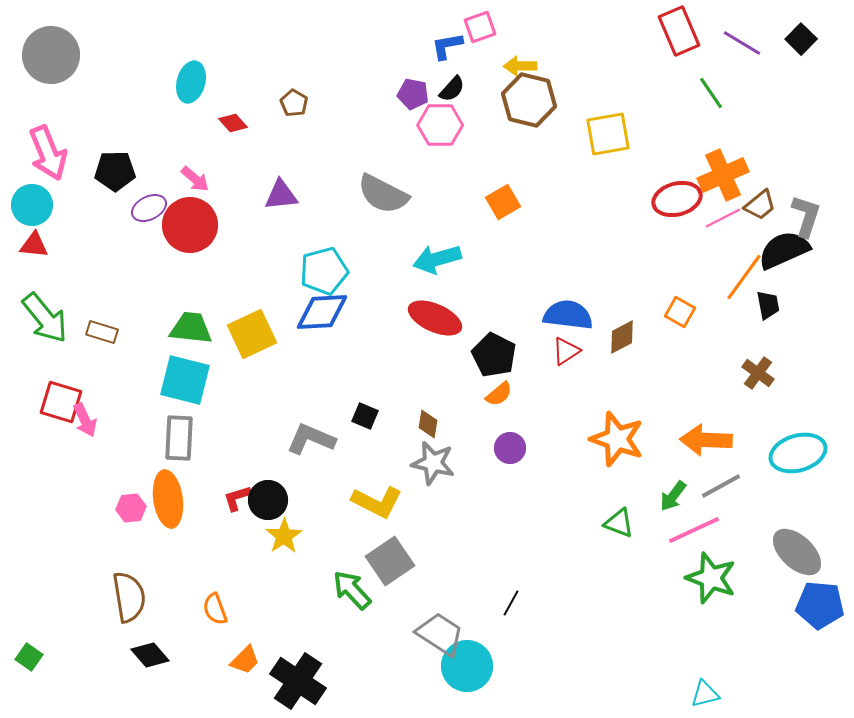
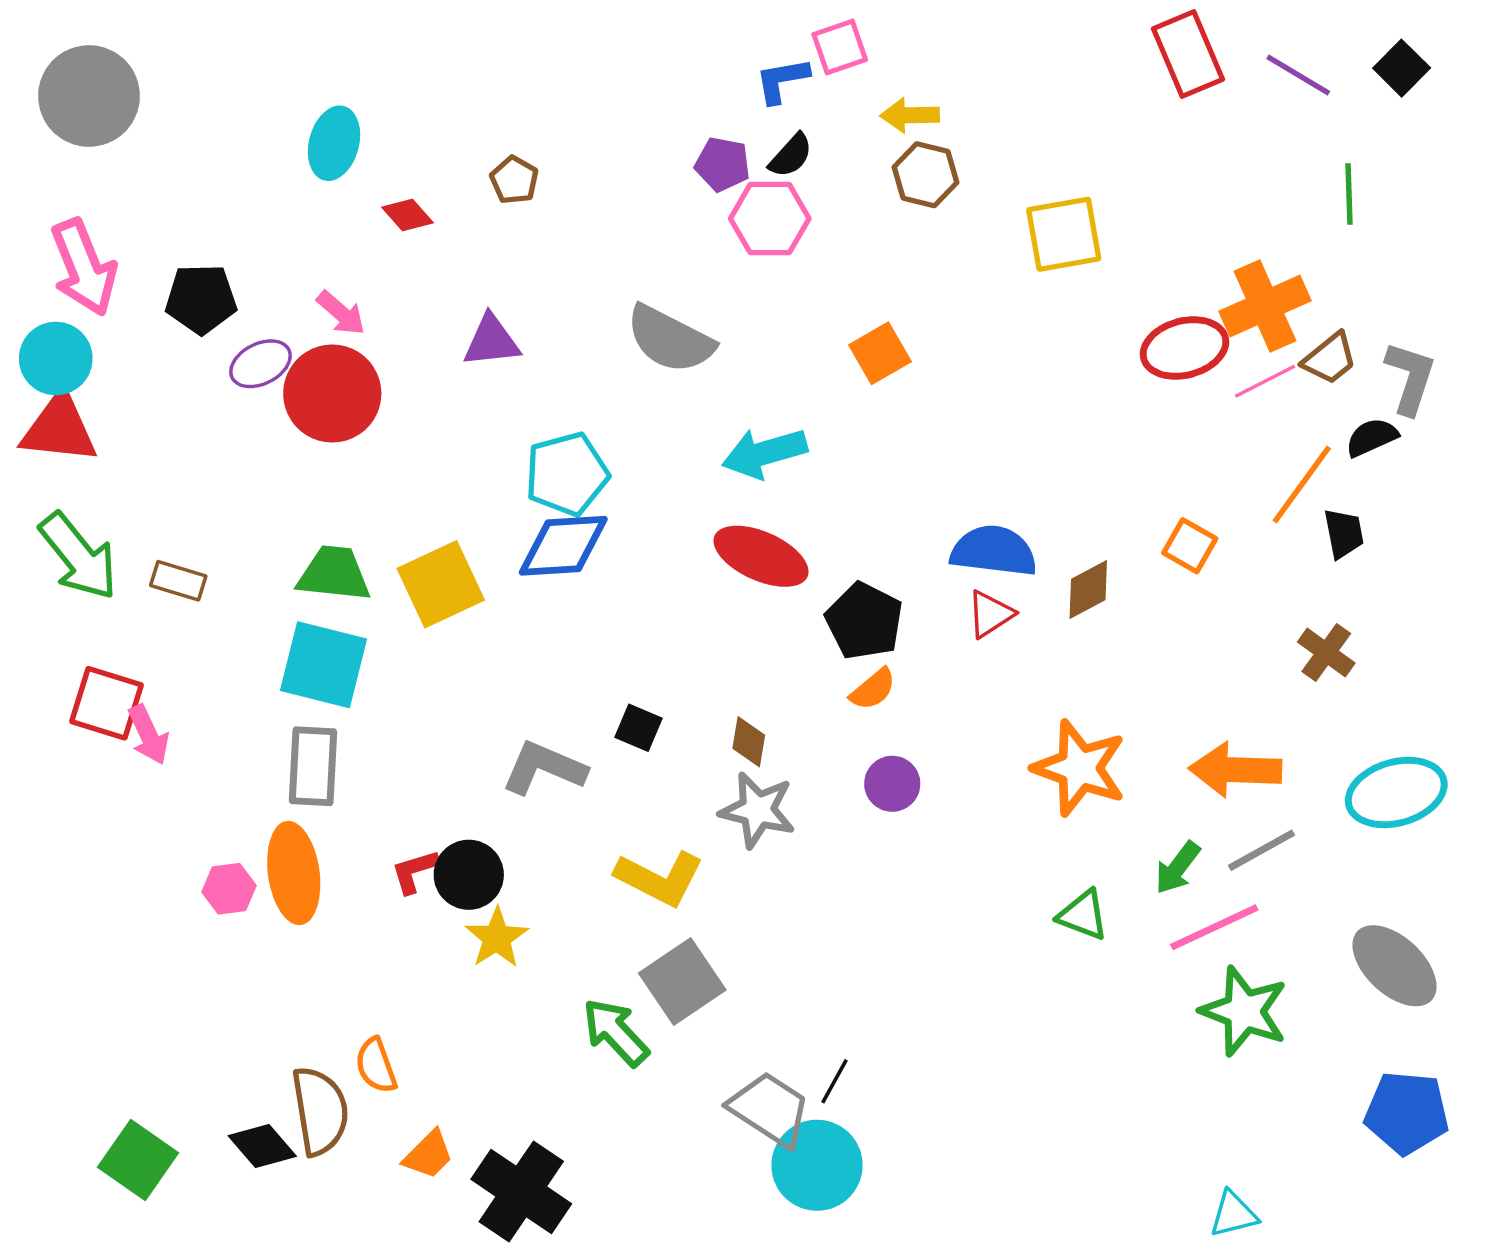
green line: (711, 93) -> (1349, 194), moved, turned 32
brown hexagon: (529, 100) -> (926, 175), size x0.7
red triangle: (34, 245) -> (59, 428), size x1.6
black semicircle: (784, 250) -> (1372, 437), size x0.6
brown semicircle: (129, 597) -> (320, 1111), moved
black line: (511, 603) -> (834, 1081), moved
blue pentagon: (820, 605) -> (1407, 1113), moved
green square: (29, 657) -> (138, 1160), moved, size x1.6

